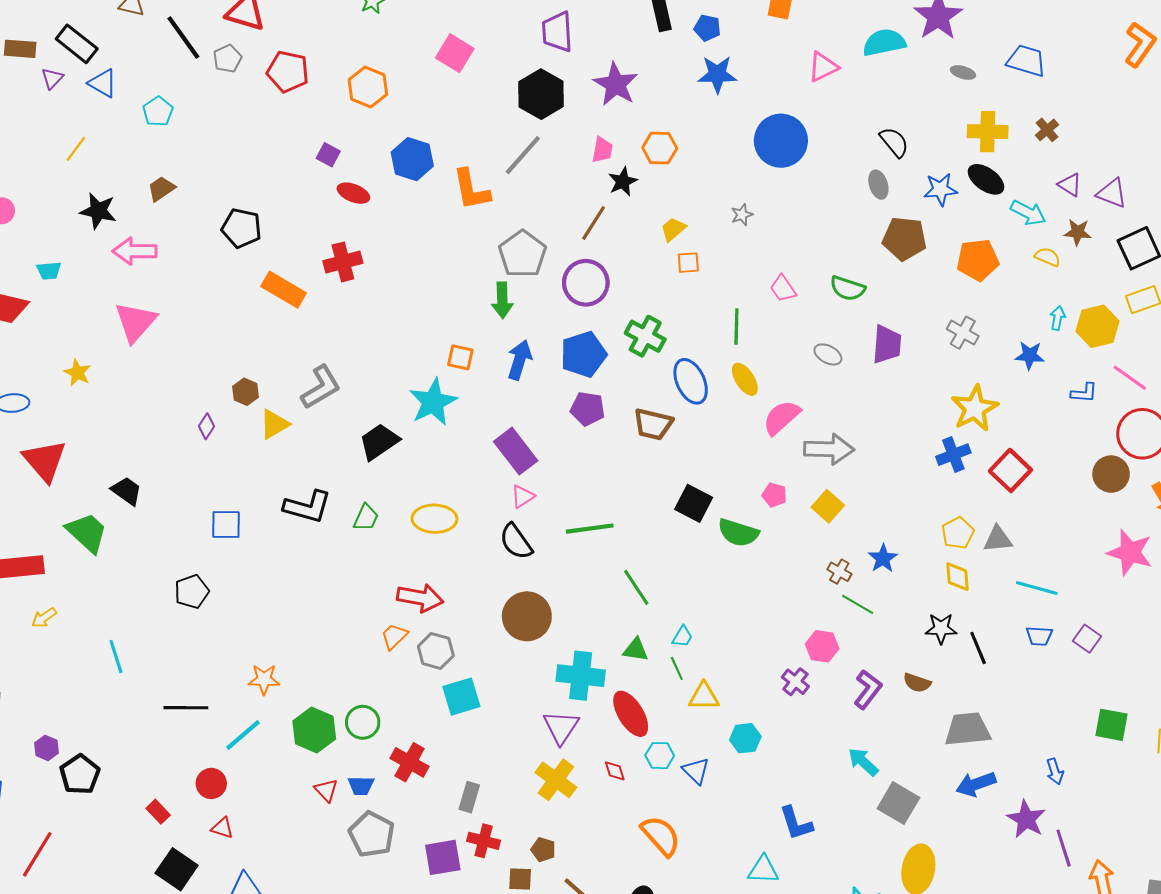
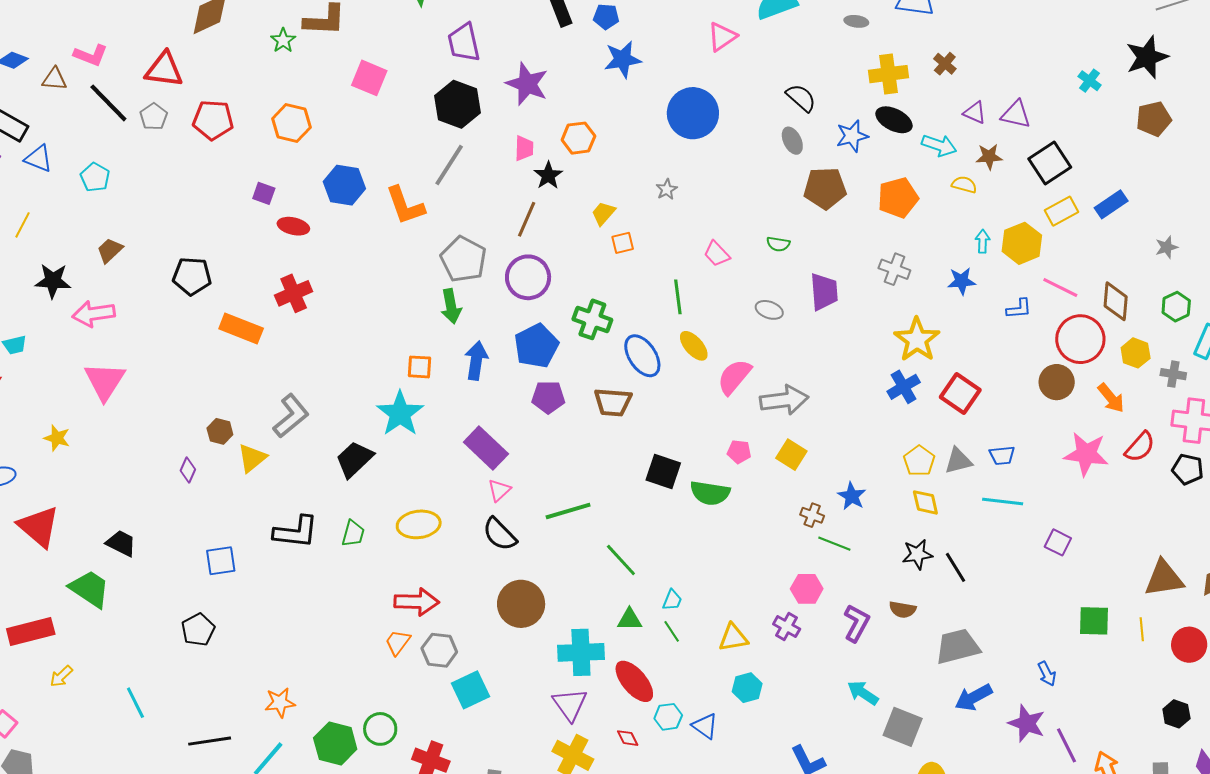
green semicircle: (848, 288) -> (778, 244), size x0.7
blue trapezoid: (1039, 636) -> (1002, 455), moved
yellow triangle: (704, 697) -> (733, 638), moved

